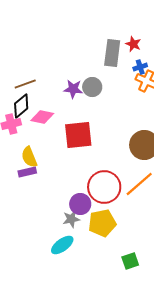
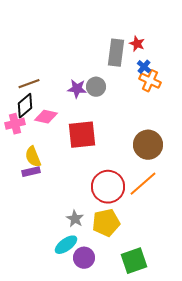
blue cross: (140, 67) -> (144, 67), turned -32
purple circle: (80, 204) -> (84, 258), moved
gray star: (71, 219) -> (75, 219), turned -30
green square: (130, 261) -> (134, 261), size x1.5

